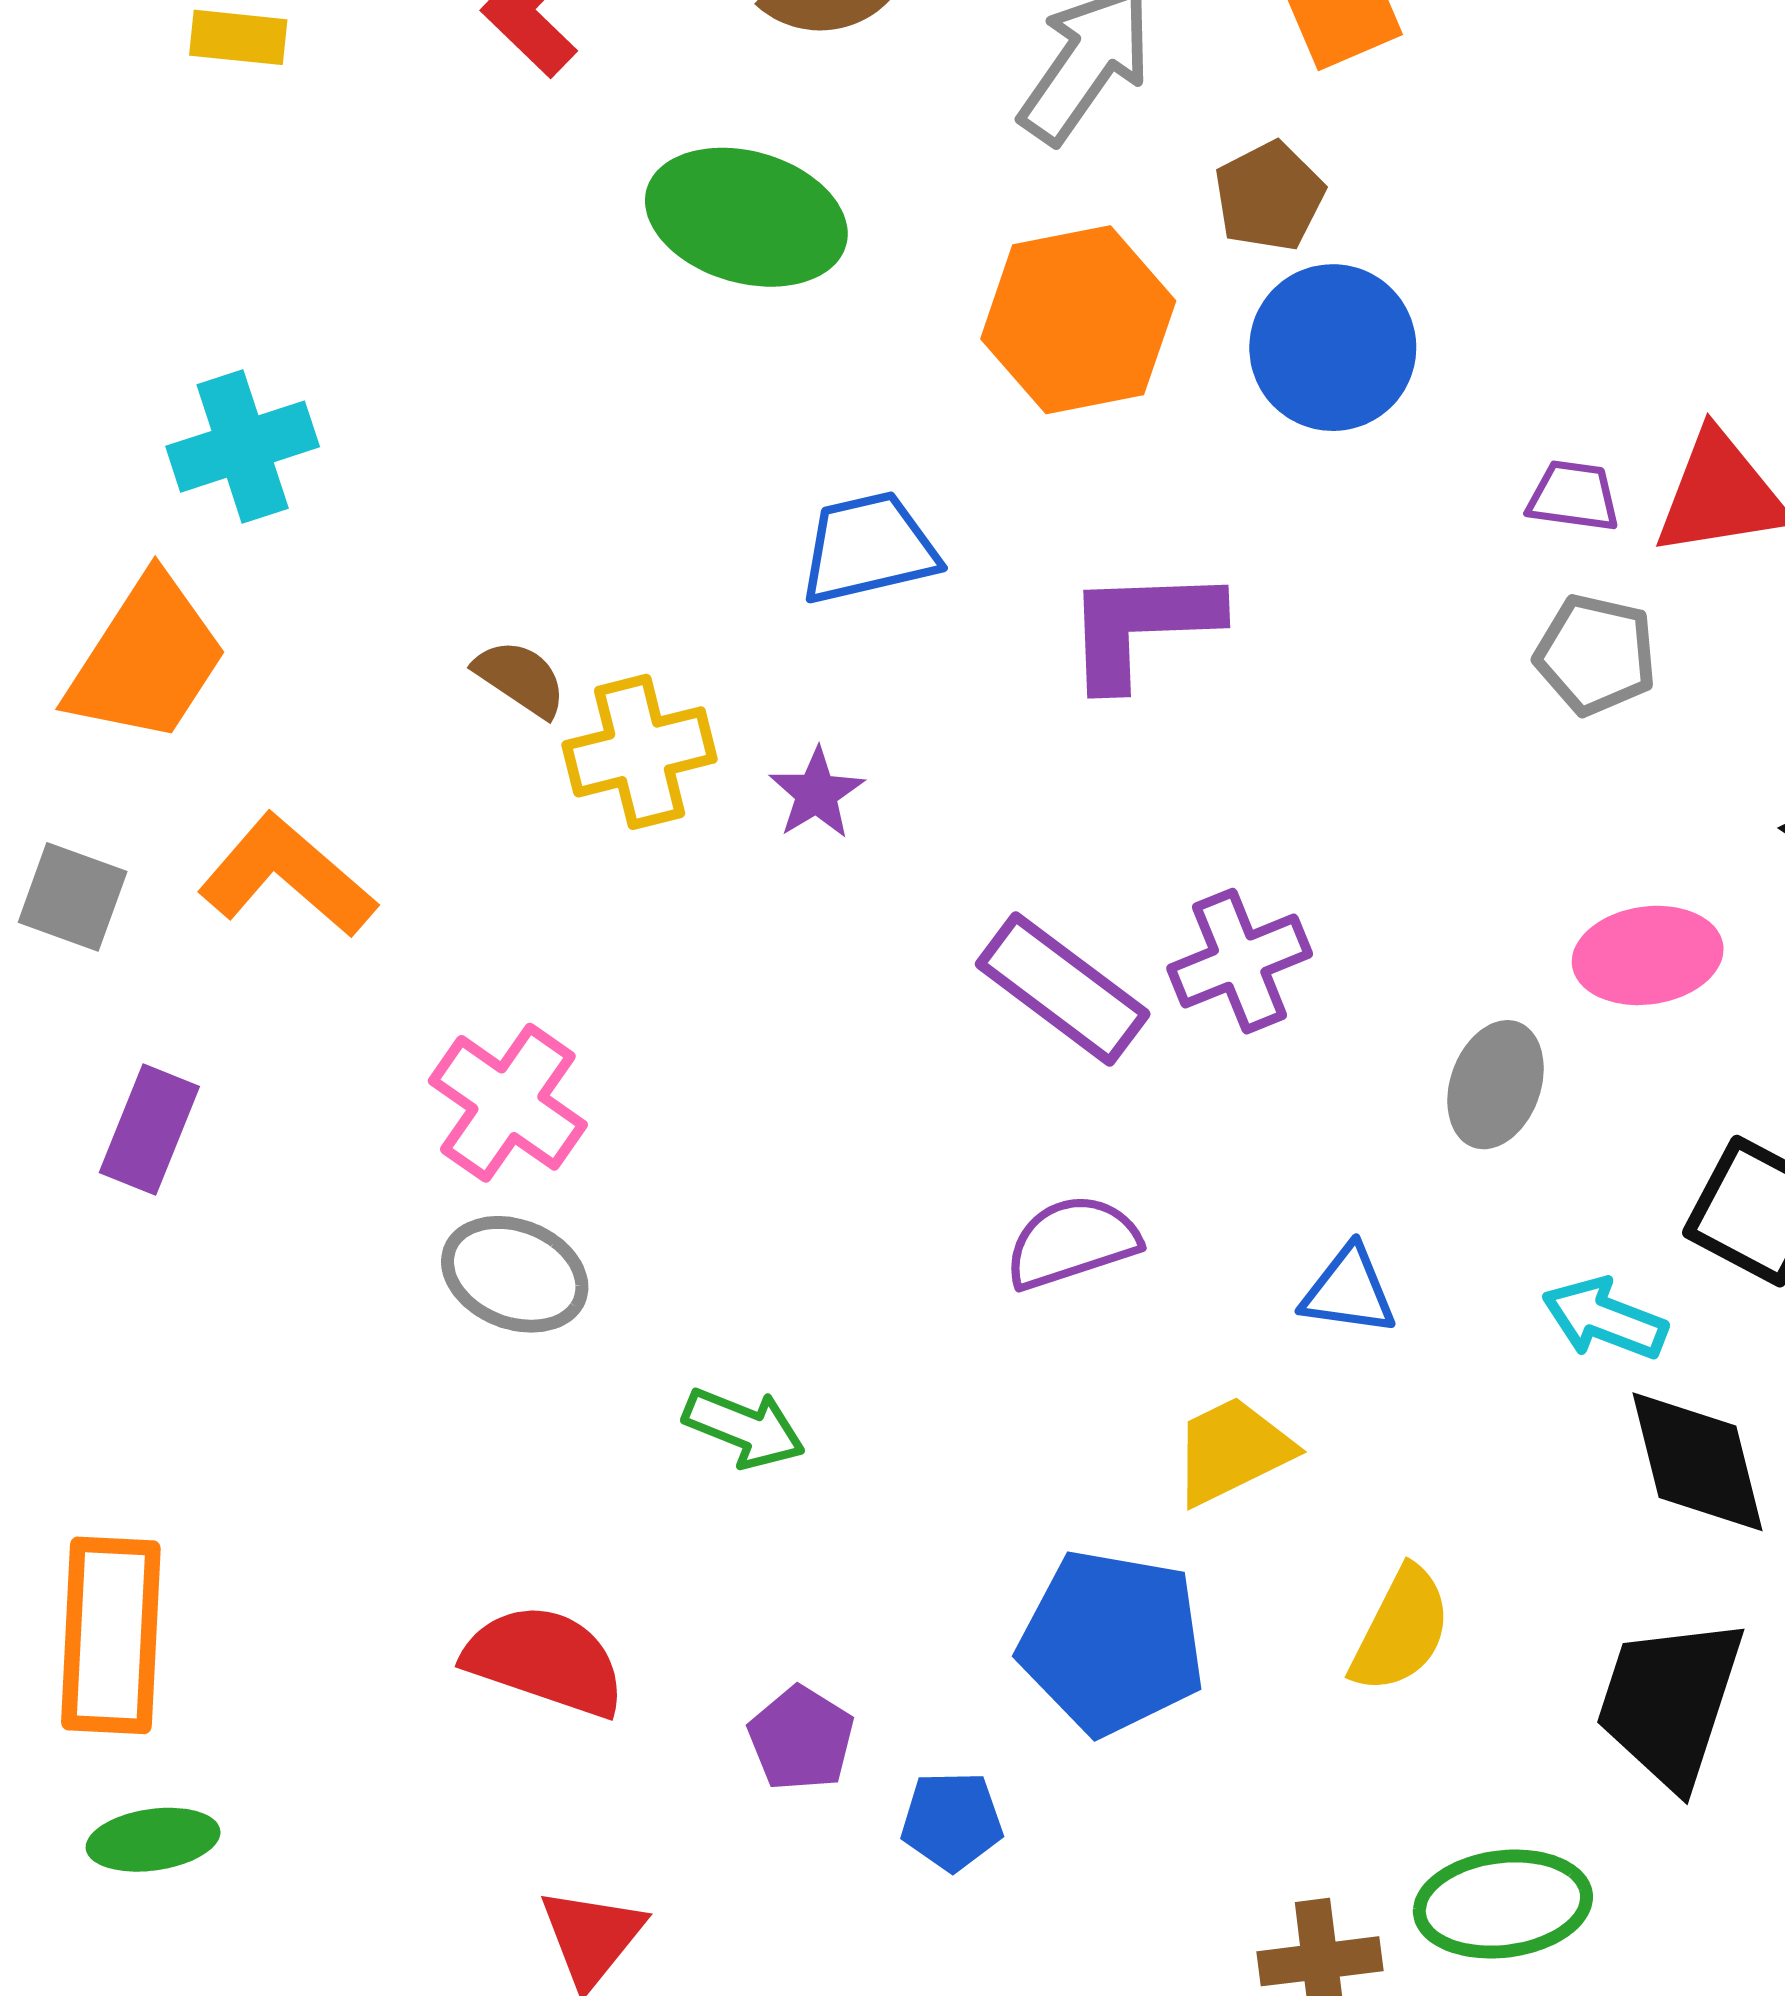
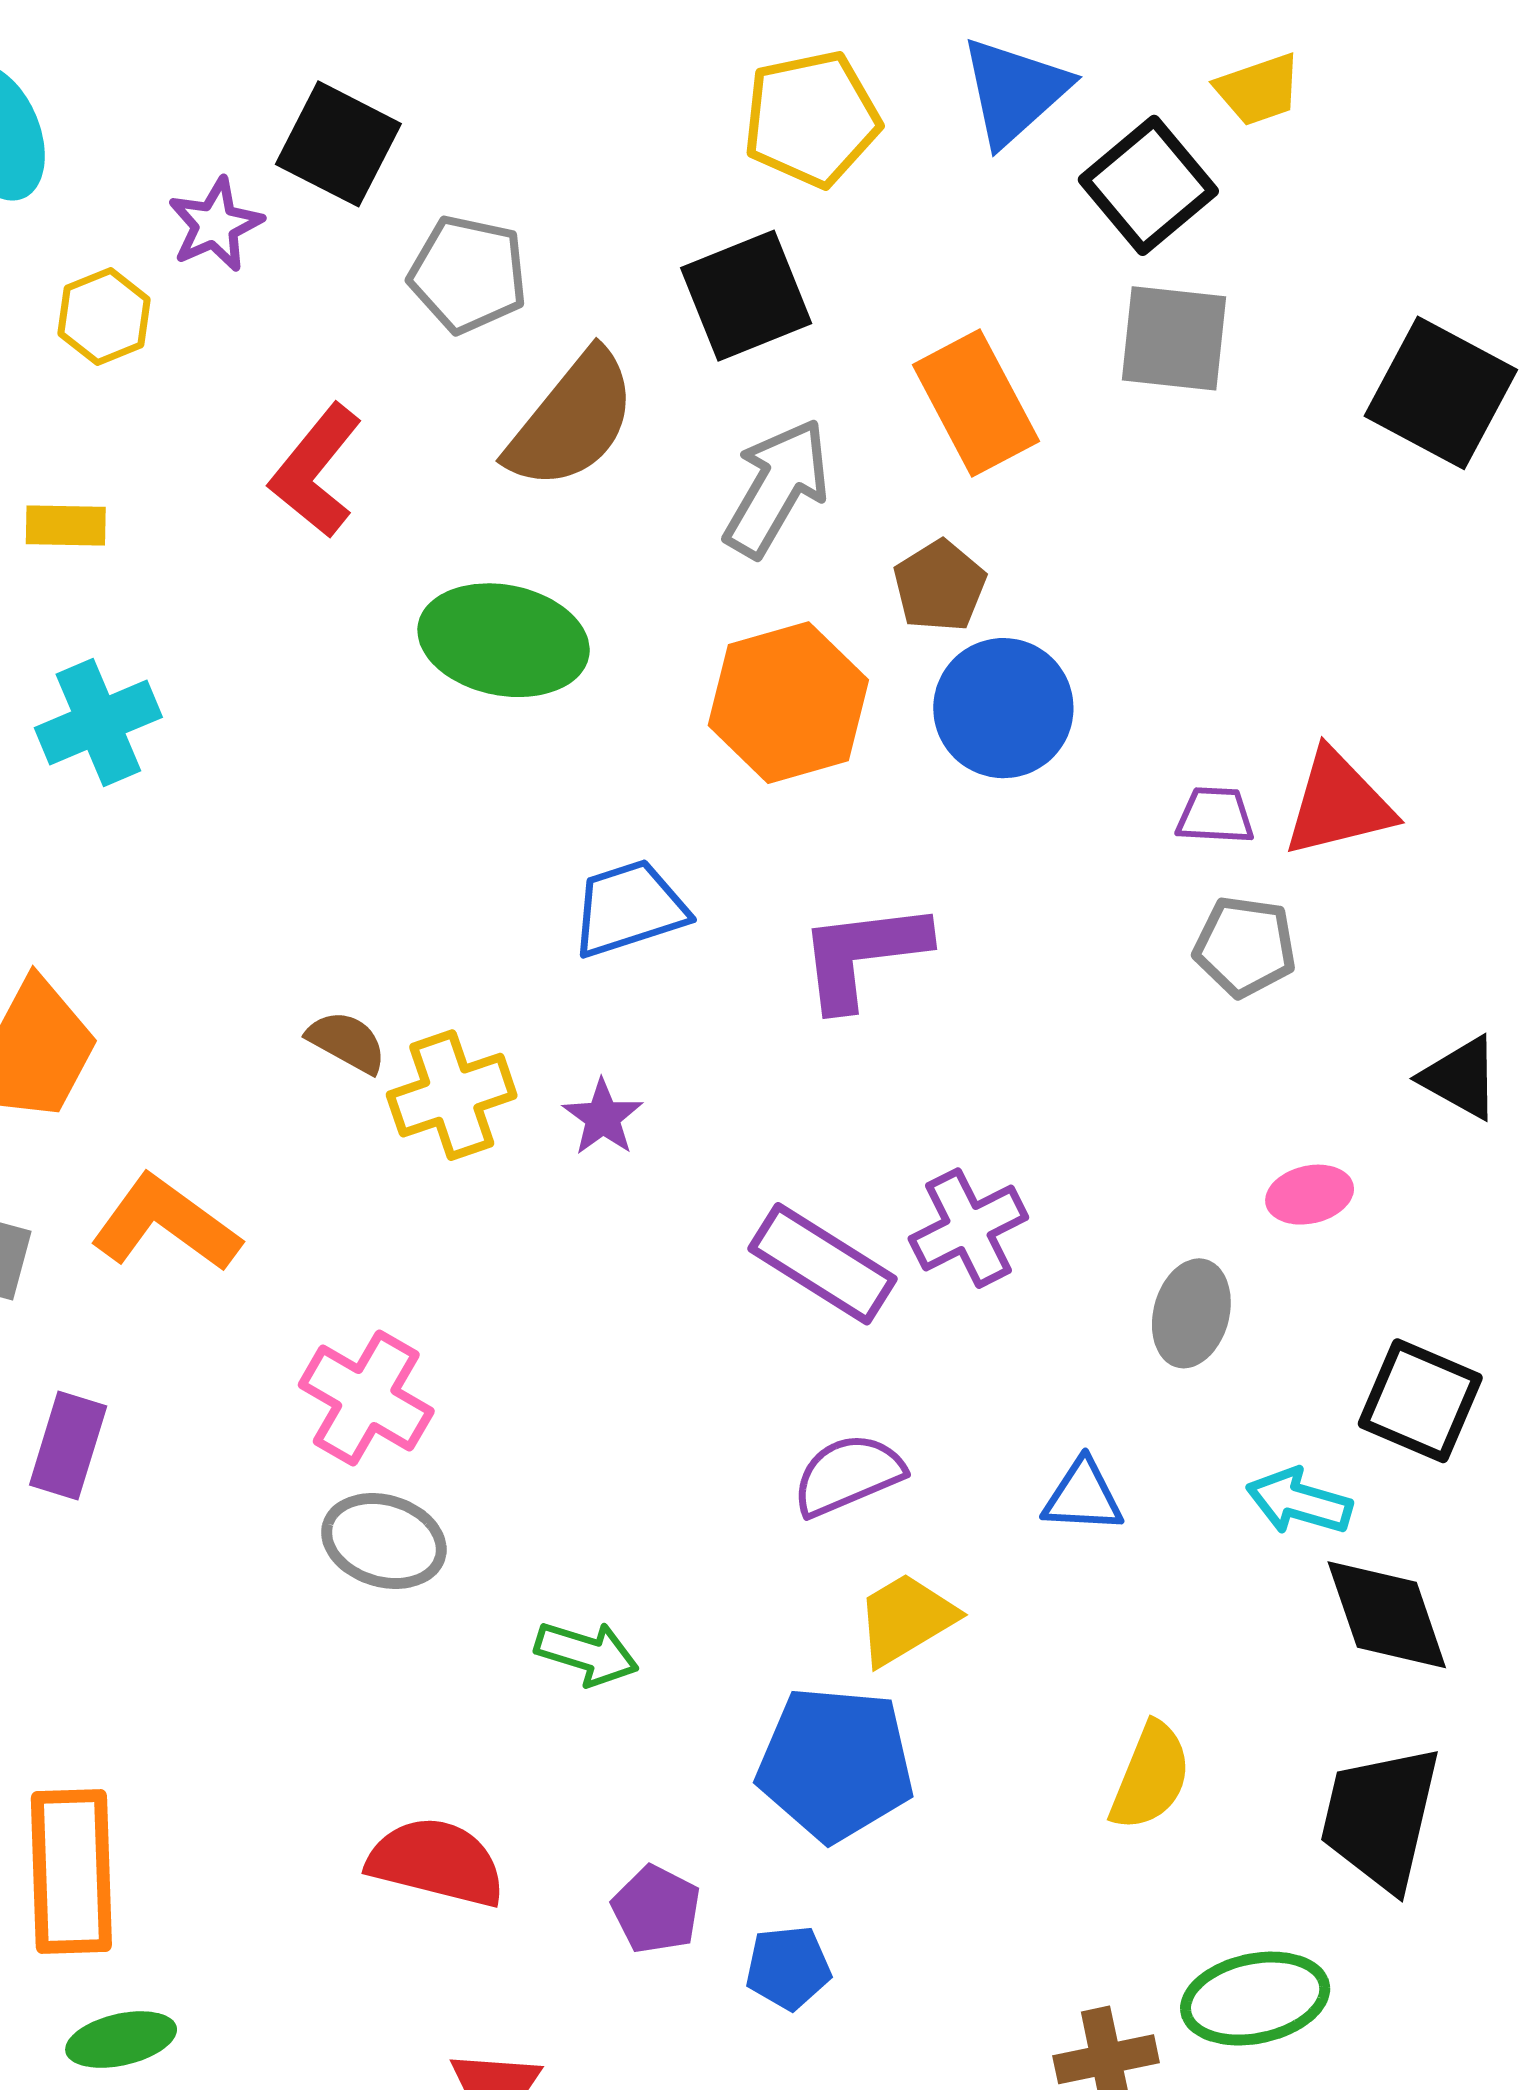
cyan cross: (243, 447) -> (98, 722), moved
pink ellipse: (1648, 955) -> (1310, 1195), size x0.7
yellow trapezoid: (1232, 1451) -> (906, 1619), moved
blue pentagon: (1112, 1642) -> (836, 1764), moved

